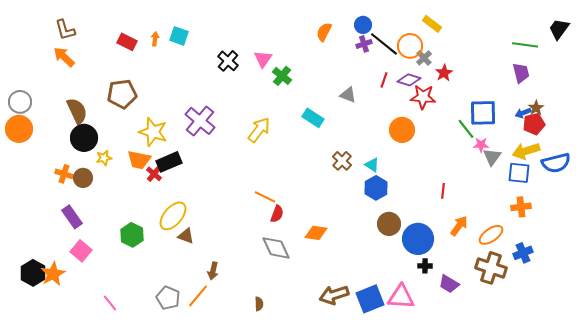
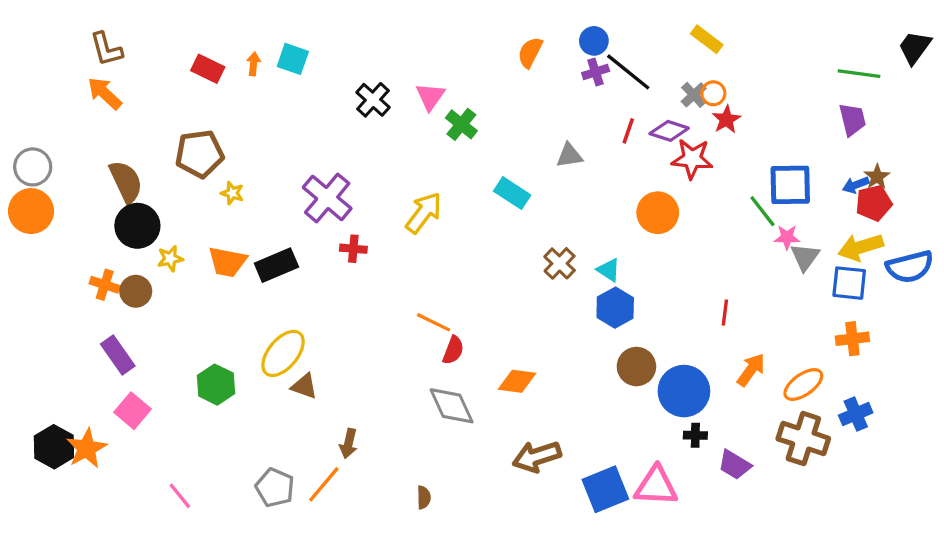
orange circle: (410, 46) -> (713, 93), moved, size x0.6
gray triangle: (348, 95) -> (569, 155), turned -30
yellow star: (153, 132) -> (232, 193), moved, size x0.5
red cross: (154, 174) -> (353, 249), moved, turned -35
brown arrow: (334, 295) -> (537, 457), moved

